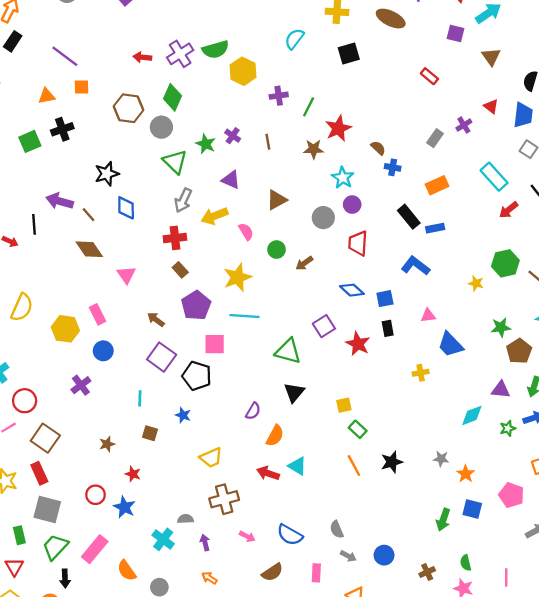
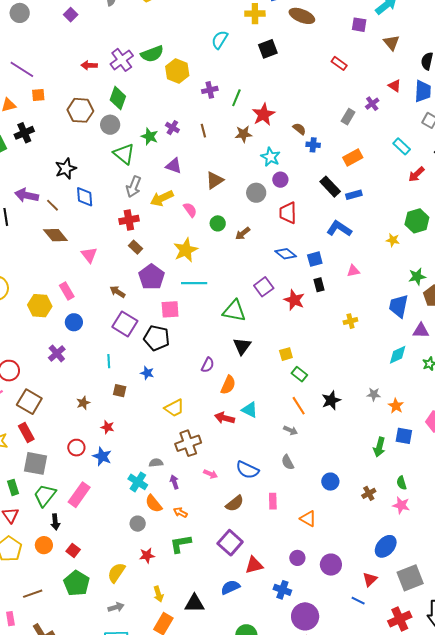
cyan rectangle: (494, 177) -> (402, 146), size x0.7
blue trapezoid: (450, 345) -> (399, 306), moved, turned 60
gray arrow: (348, 556) -> (290, 430), moved
orange semicircle: (127, 570) -> (154, 504), moved

